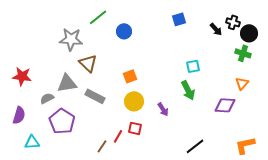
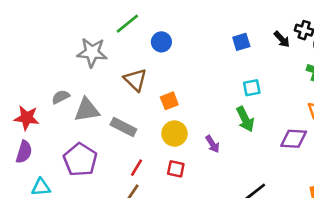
blue square: (179, 19) -> (241, 42), moved
brown triangle: (88, 63) -> (135, 80), moved
red star: (22, 76) -> (27, 118), moved
gray semicircle: (47, 98) -> (61, 97), moved
red line: (118, 136) -> (137, 168), moved

